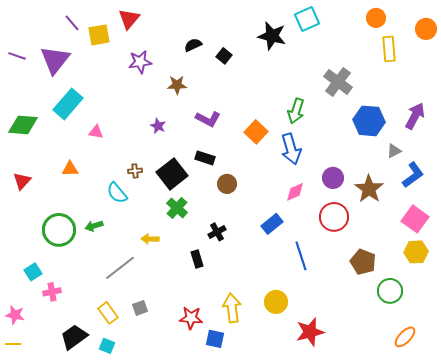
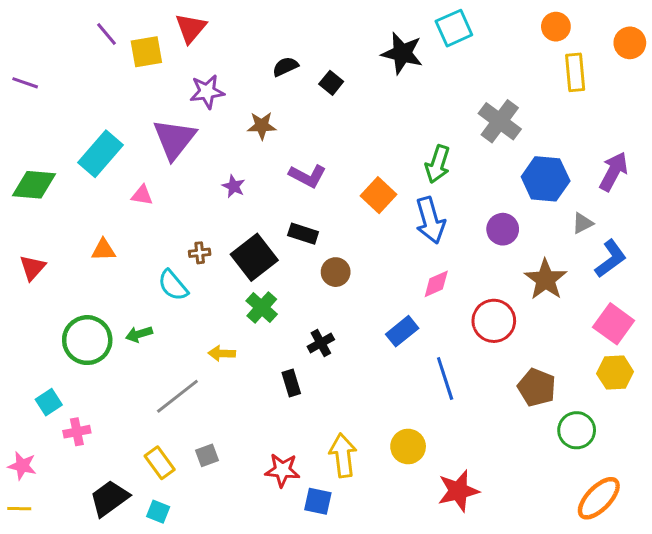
purple triangle: (55, 60) -> (174, 139), moved
purple circle: (333, 178) -> (503, 229), moved
orange ellipse: (405, 337) -> (599, 498), size x1.4

